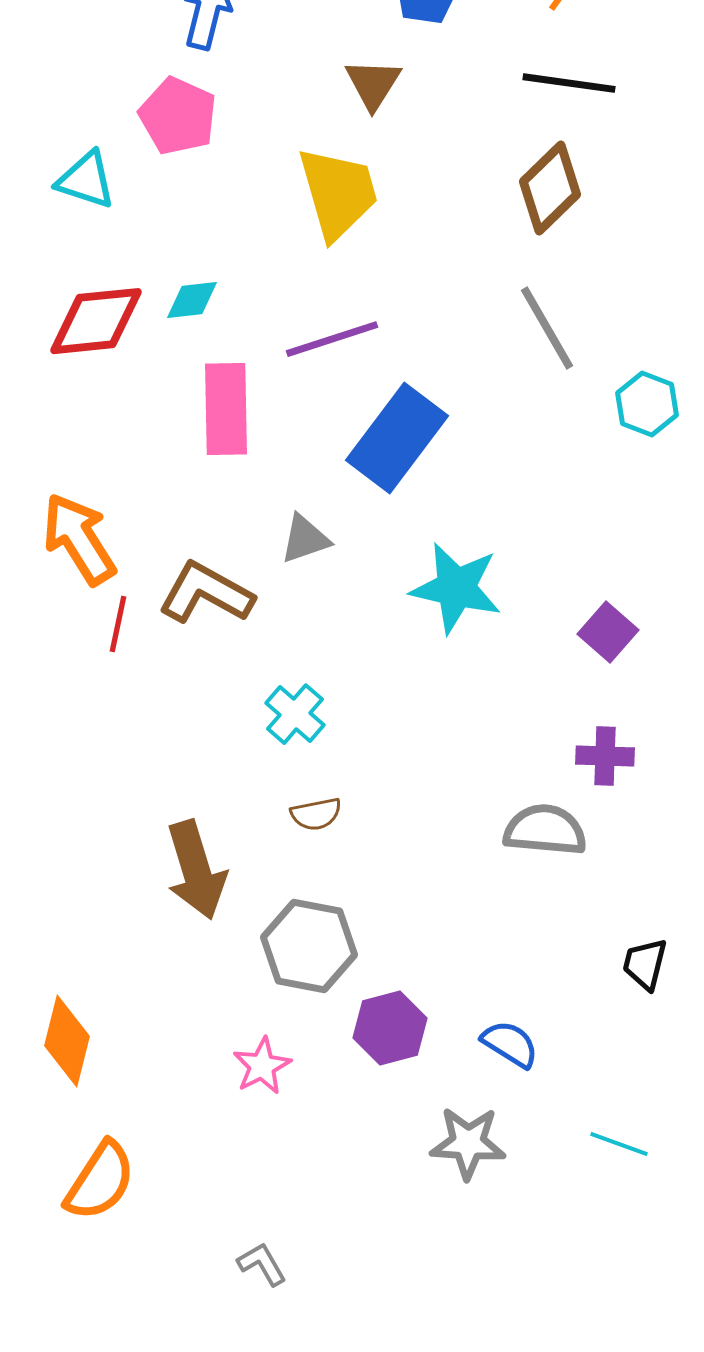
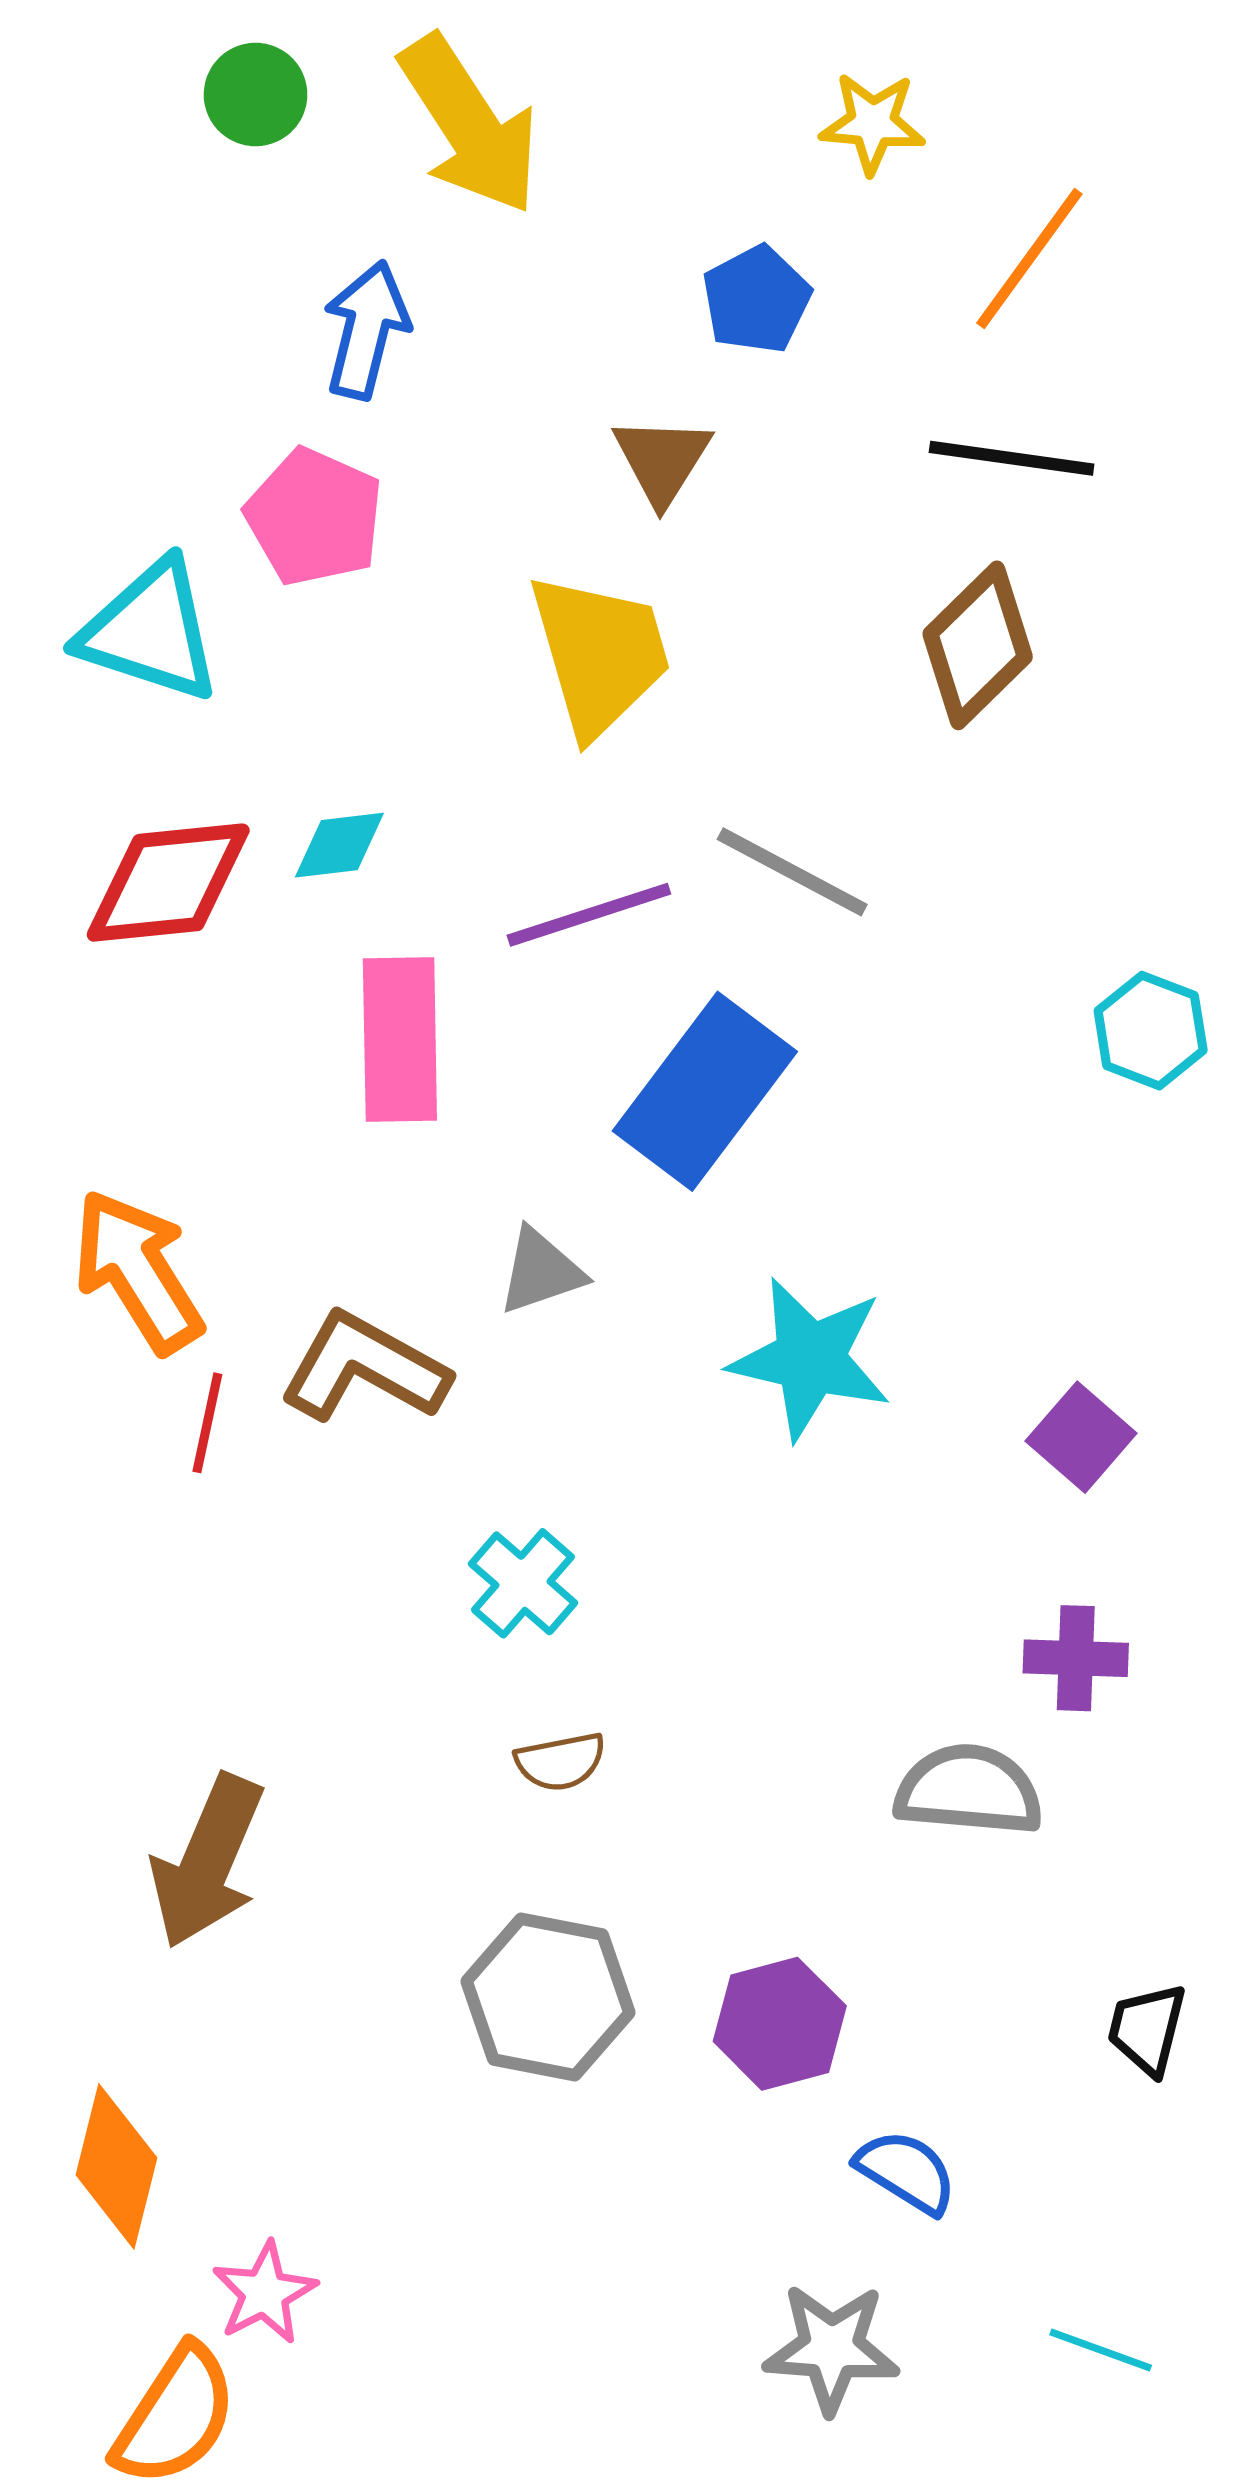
cyan triangle: (86, 180) -> (150, 631), size x1.4
gray line: (547, 328) -> (792, 872), moved, turned -32
brown arrow: (196, 870) -> (207, 1861), moved, turned 40
purple hexagon: (390, 1028) -> (780, 2024), moved
pink star: (262, 1066) -> (264, 2293), moved

